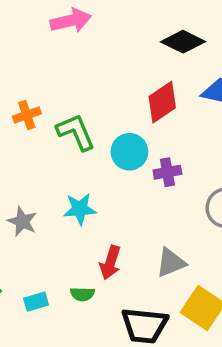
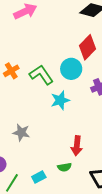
cyan circle: (129, 152) -> (71, 69), moved
cyan star: (80, 209) -> (60, 100), moved

